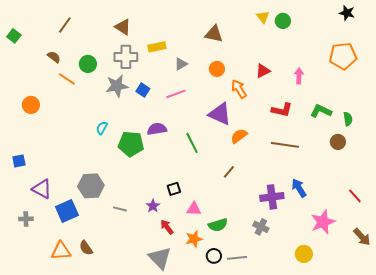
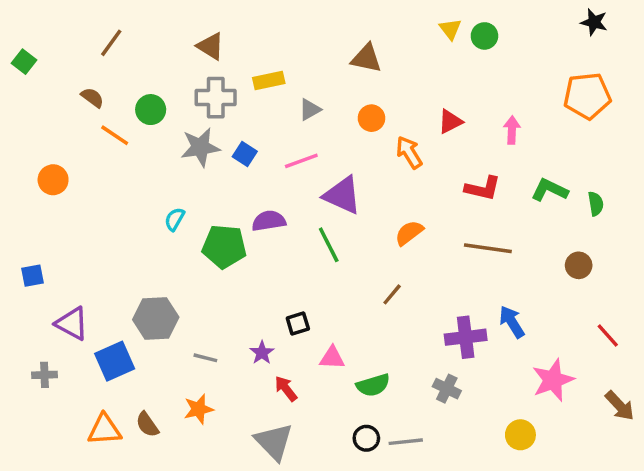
purple triangle: (220, 114) -> (342, 195), moved
brown circle: (338, 142) -> (579, 265), moved
orange star: (194, 239) -> (199, 409), moved

